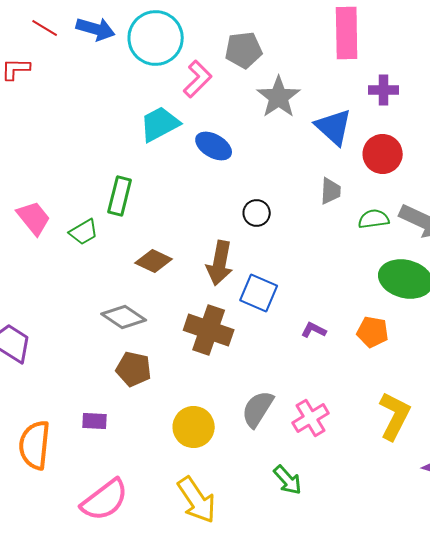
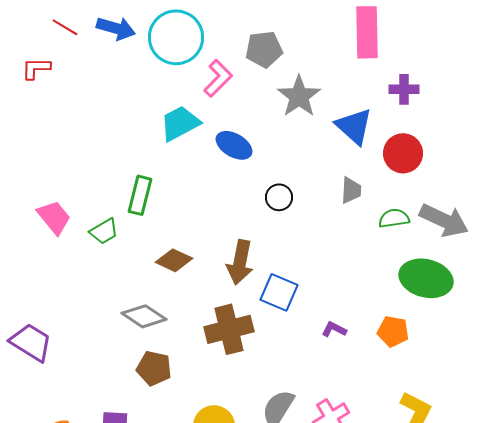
black circle: (257, 213) -> (279, 197), moved
brown cross: (209, 330) -> (229, 329), turned -33

